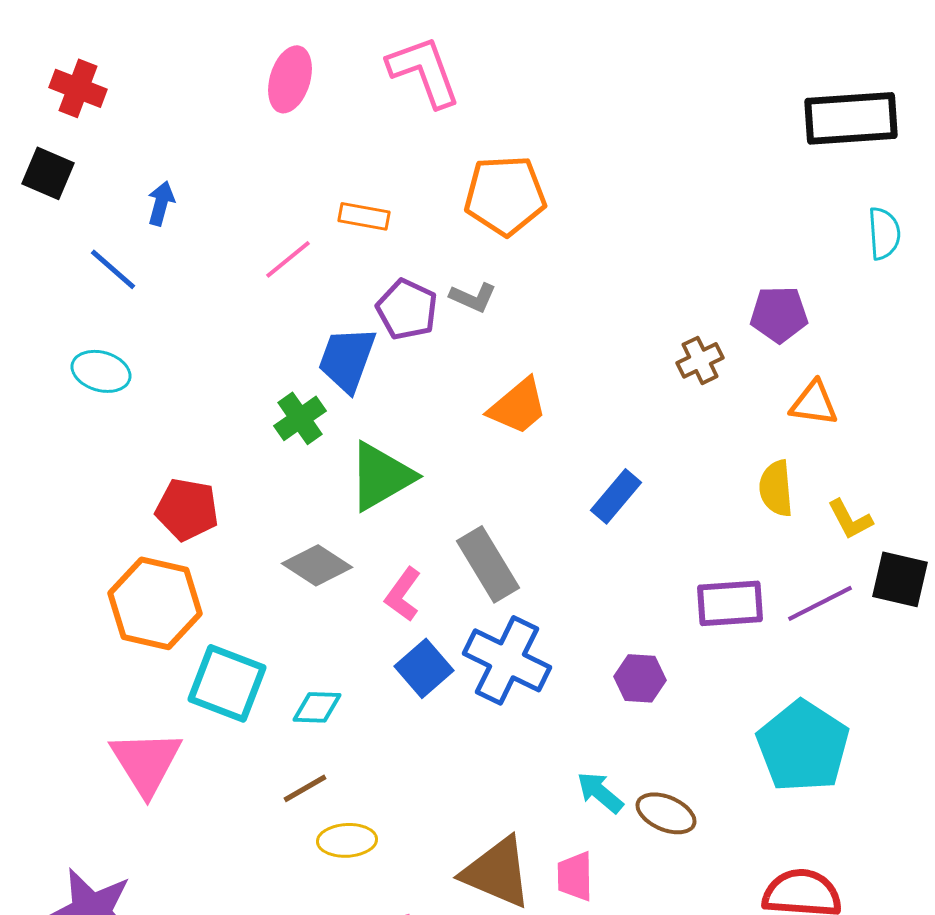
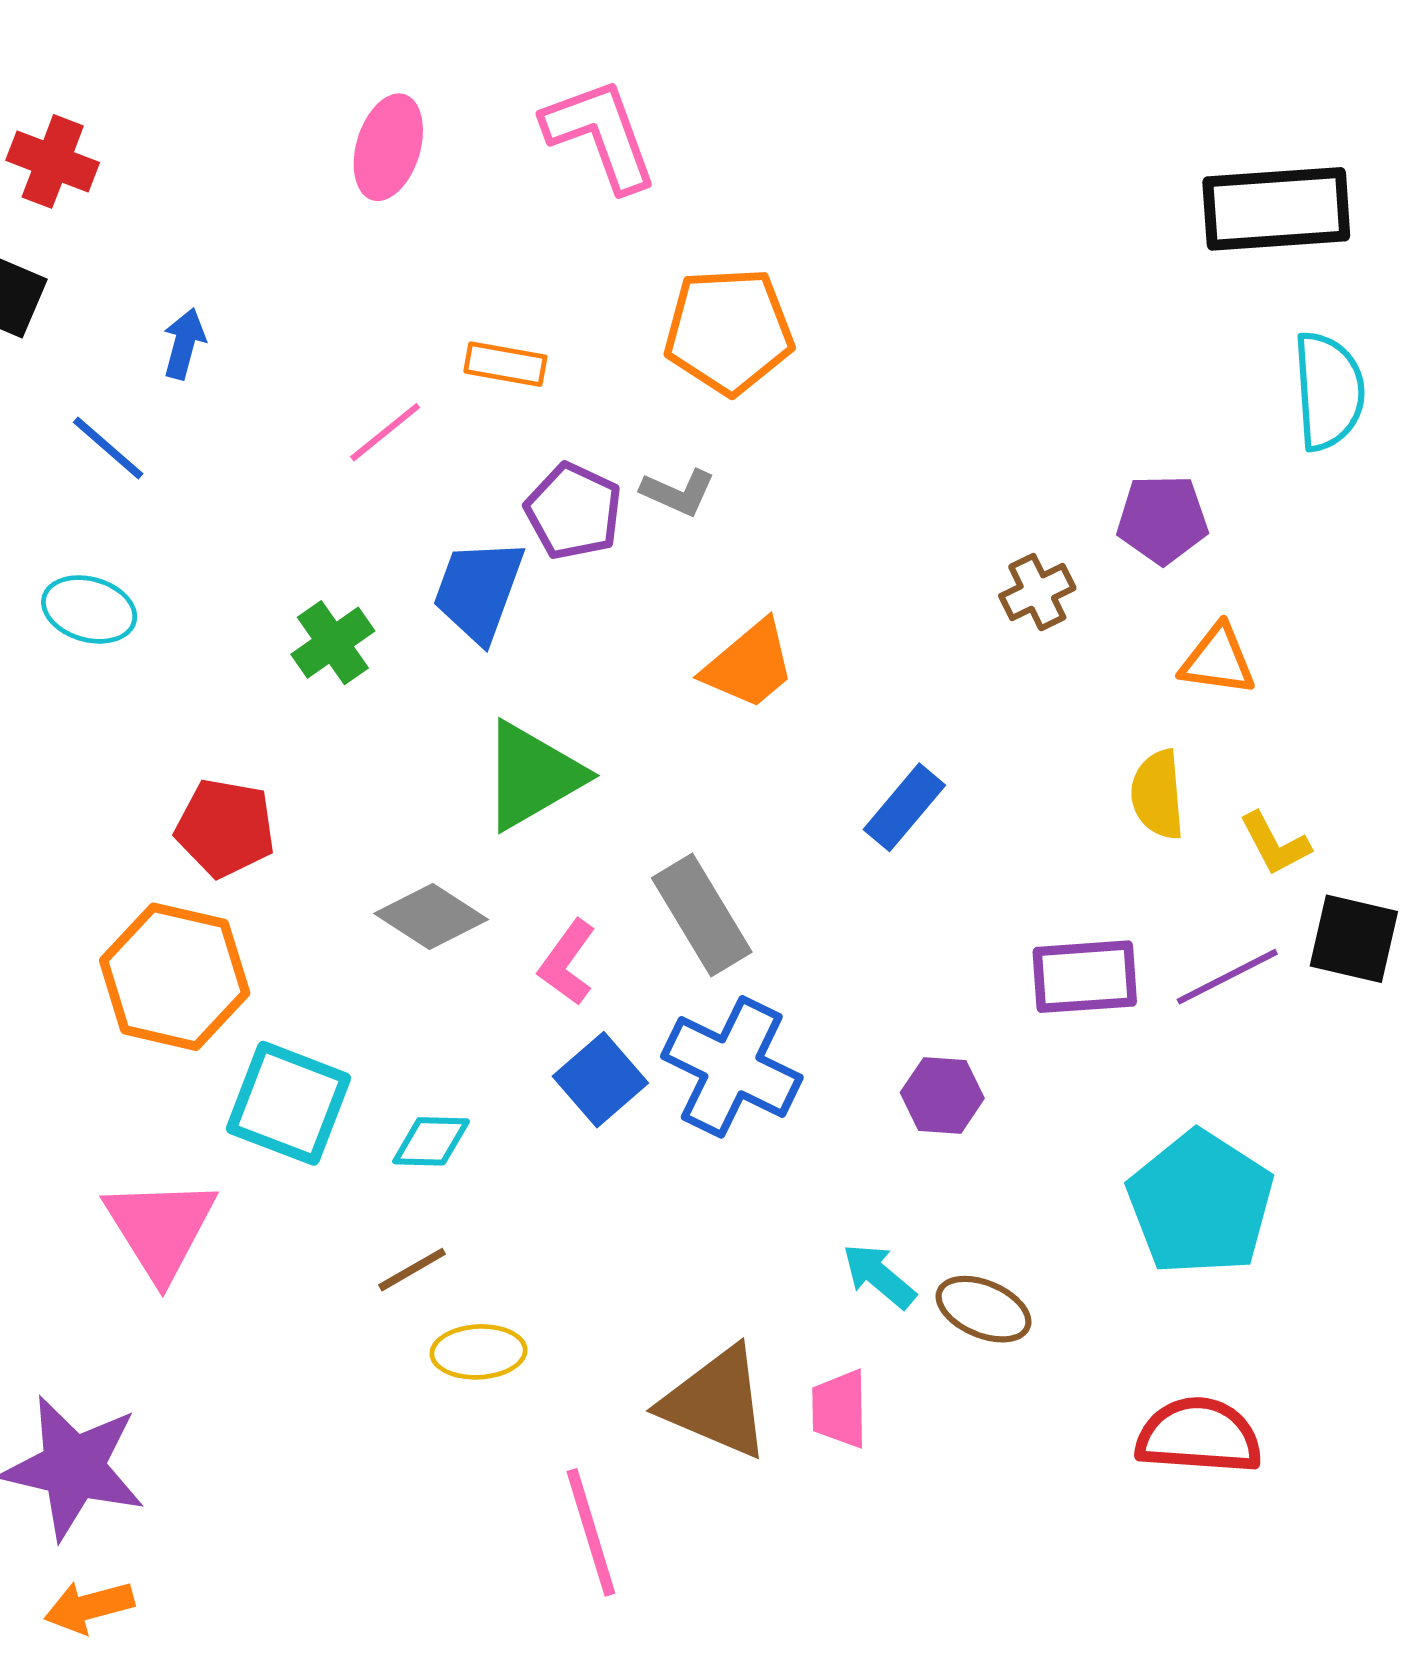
cyan semicircle: (884, 233) -> (1329, 391), size x1.4
green cross: (300, 418) -> (333, 643), moved

